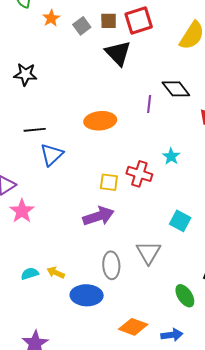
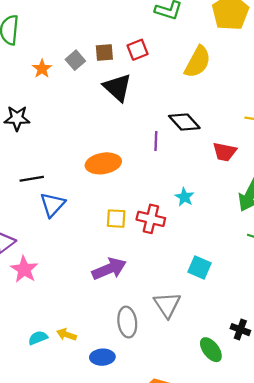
orange star: (51, 18) -> (42, 69), moved
red square: (139, 20) -> (138, 50), size x0.7
yellow square: (109, 182) -> (116, 219), moved
blue ellipse: (87, 295) -> (102, 357), size x0.7

